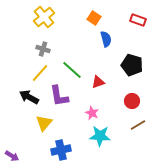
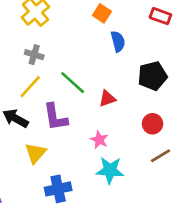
black pentagon: (132, 65) -> (152, 76), turned -30

